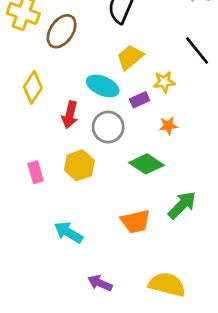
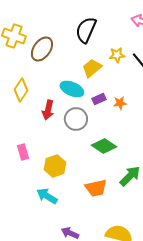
yellow star: (164, 82) -> (117, 55), moved
orange star: (168, 126) -> (120, 103), moved
yellow hexagon: (79, 165) -> (55, 166), moved

